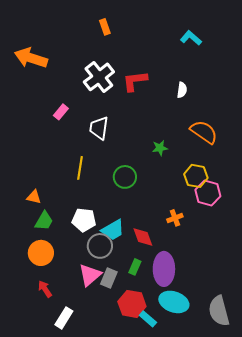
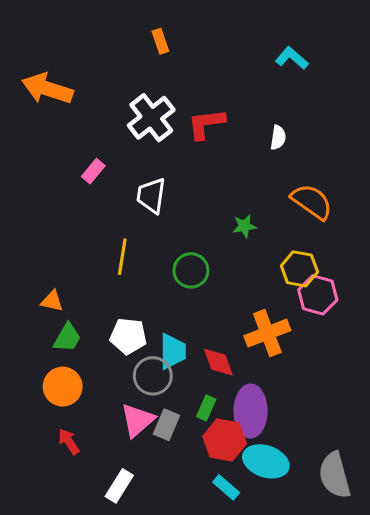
orange cross: (175, 218) -> (267, 333), size x1.8
cyan trapezoid: (113, 230) -> (173, 351), turned -60
red hexagon: (132, 304) -> (225, 440), moved
white rectangle: (64, 318) -> (119, 486), moved

